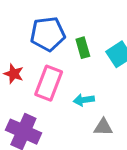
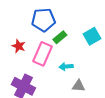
green rectangle: (83, 48) -> (60, 37), moved, turned 64

